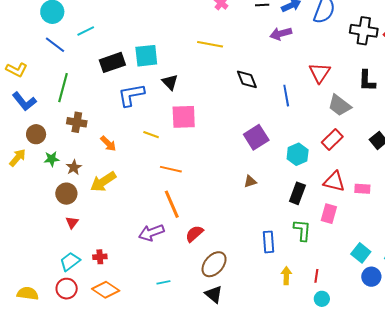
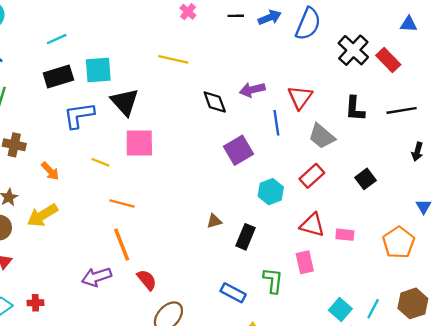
cyan line: (86, 31) -> (57, 39), moved
black cross: (364, 31) -> (353, 50), turned 32
purple arrow: (281, 34) -> (252, 90), moved
black triangle: (170, 82) -> (125, 102), size x1.5
blue line: (286, 96) -> (276, 123), moved
purple square: (256, 137) -> (239, 150), moved
black rectangle: (297, 193) -> (246, 237), moved
pink rectangle: (329, 214) -> (305, 262), turned -30
red semicircle: (194, 234) -> (147, 280), turned 90
blue rectangle: (269, 242) -> (233, 293), turned -60

